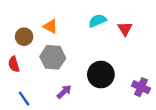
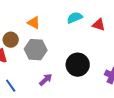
red triangle: (125, 29) -> (99, 25), turned -40
brown circle: (24, 37) -> (11, 40), moved

